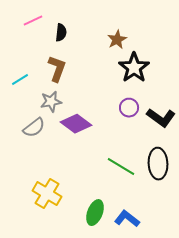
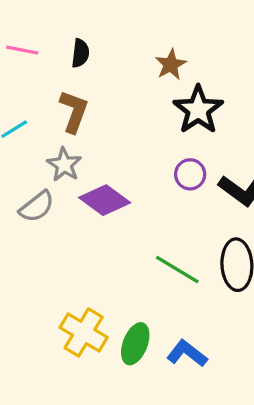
pink line: (33, 21) -> (22, 50), moved, turned 36
gray star: (51, 102) -> (64, 165), turned -30
yellow cross: (47, 194) -> (84, 332), moved

